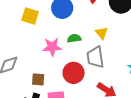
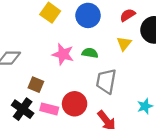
yellow triangle: (102, 33) -> (124, 43), moved
red circle: (74, 73) -> (75, 104), moved

